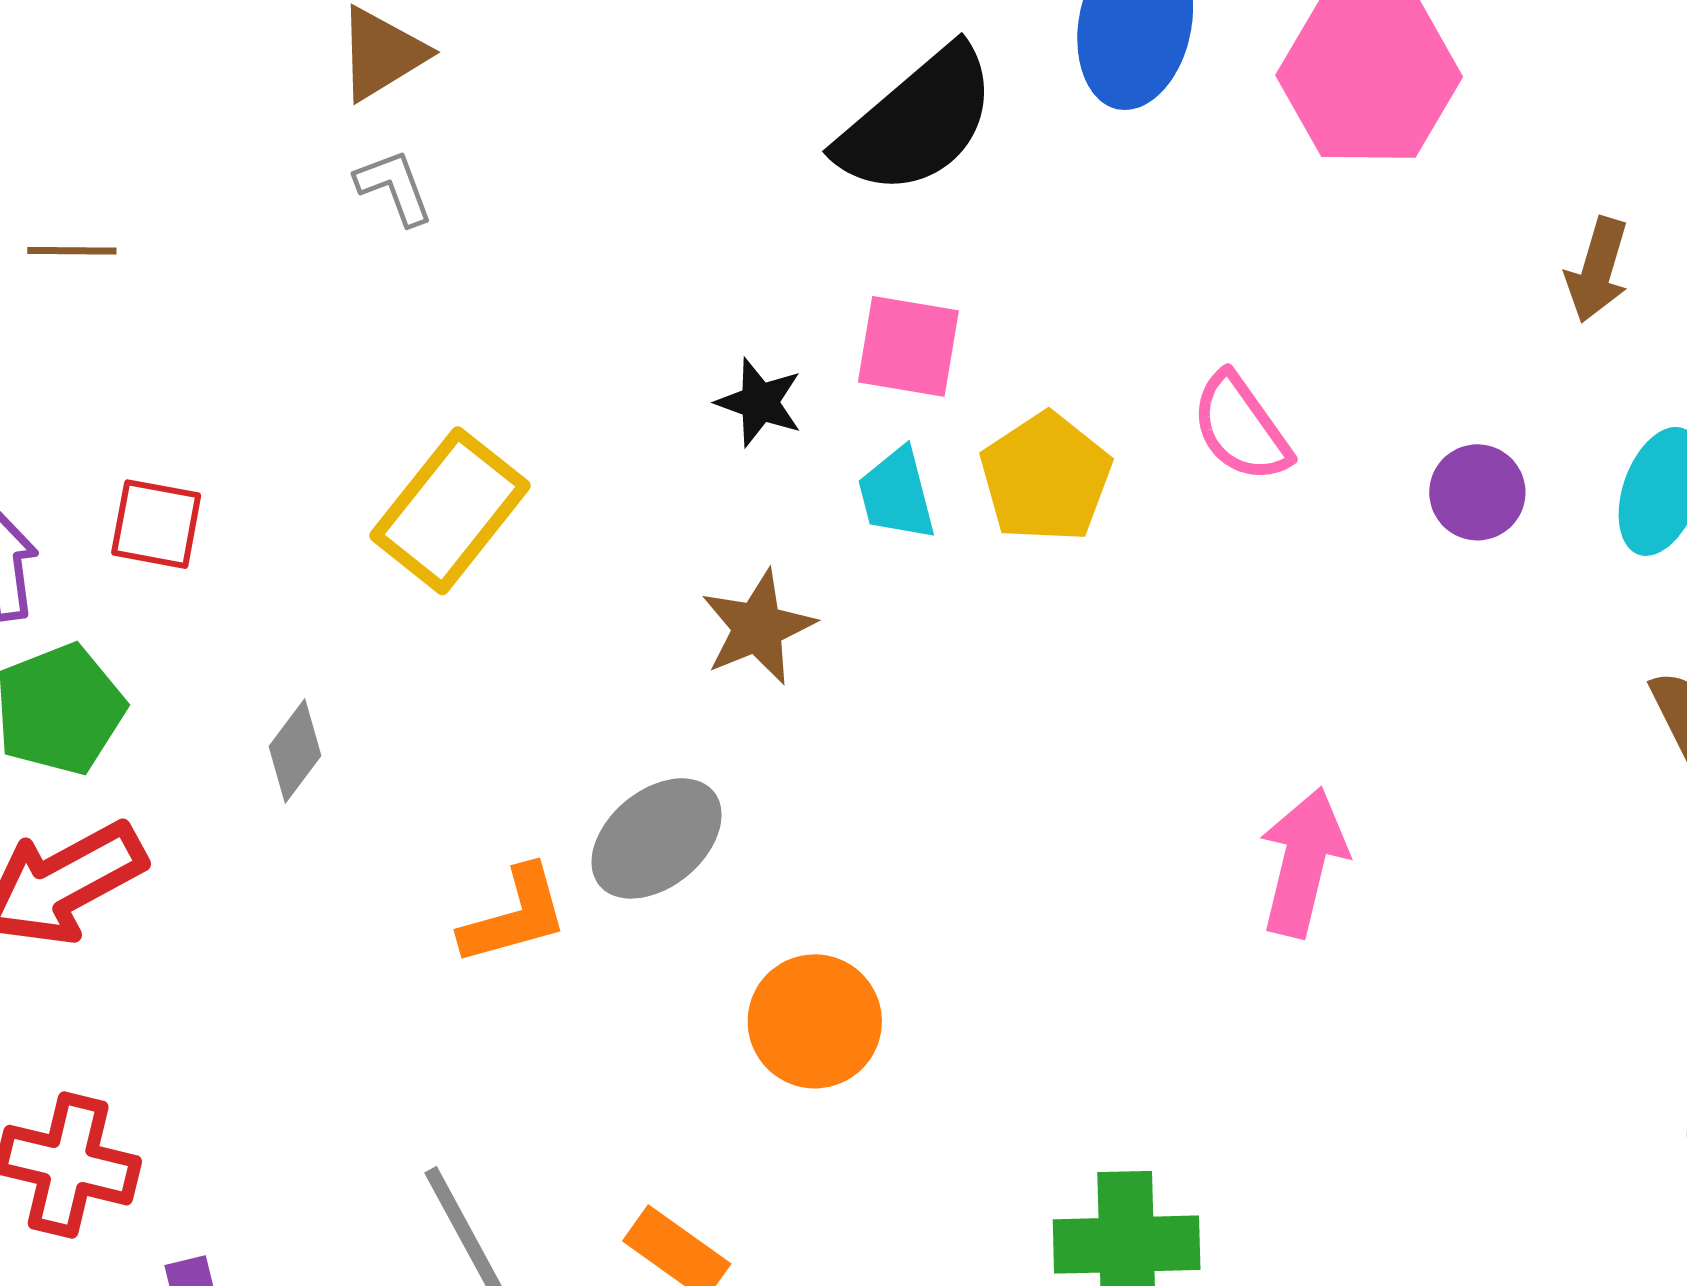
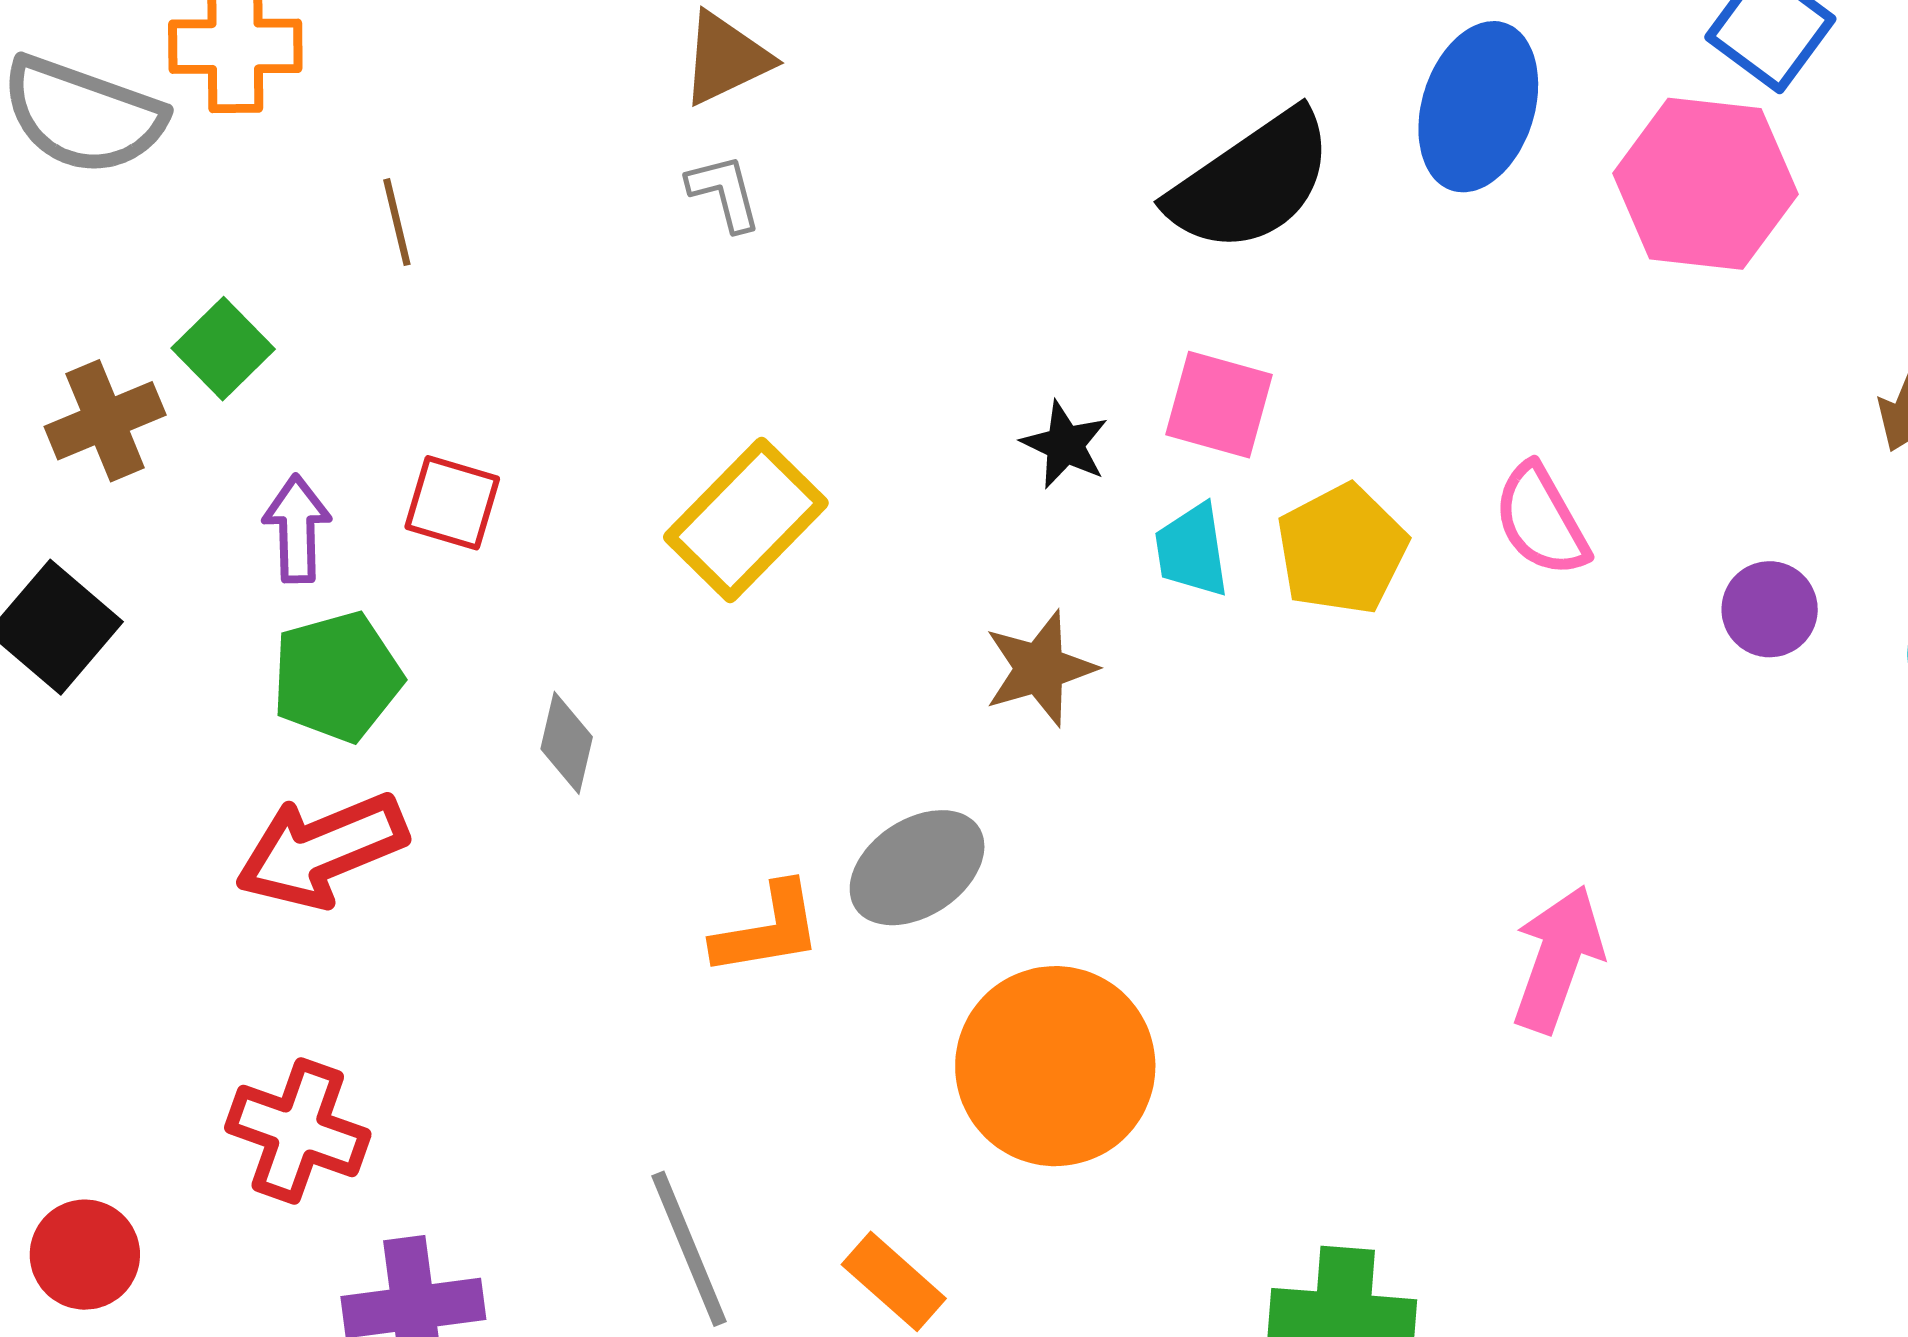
brown line: (72, 251) -> (397, 222), turned 70
gray diamond: (295, 751) -> (567, 743), turned -30
orange circle: (815, 1021) -> (1055, 1066), size x1.5

